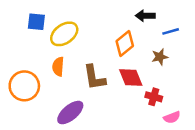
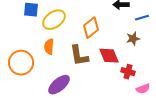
orange diamond: (125, 44) -> (91, 28), moved

